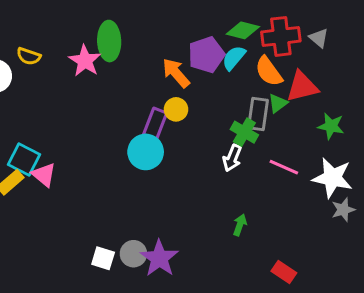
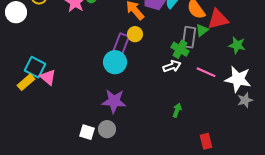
white arrow: (232, 158) -> (172, 66), turned -132
purple star: (159, 258) -> (114, 101), moved, turned -30
red rectangle: (284, 272) -> (206, 141), turned 42

